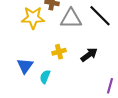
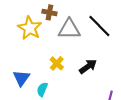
yellow star: (33, 18) -> (30, 28), turned 30
yellow cross: (59, 52) -> (57, 63), turned -32

